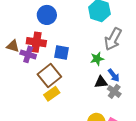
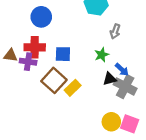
gray arrow: (113, 39) -> (115, 31), size x0.6
gray cross: (114, 91) -> (125, 87), size x1.5
yellow rectangle: (52, 94) -> (73, 88), moved

